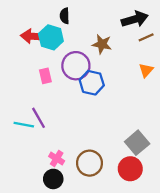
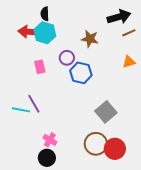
black semicircle: (65, 16) -> (45, 14), moved
purple circle: (76, 66) -> (67, 58), size x0.6
orange triangle: (146, 70) -> (129, 62), turned 32
gray square: (137, 143) -> (106, 112), moved
brown circle: (89, 163) -> (96, 144), moved

